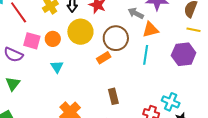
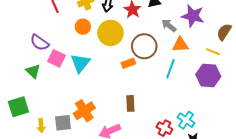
yellow line: (194, 30) -> (213, 52), moved
orange circle: (53, 39) -> (83, 27), moved
pink square: (32, 41) -> (56, 58), moved
cyan triangle: (57, 67) -> (80, 63), size x1.5
green triangle: (13, 84) -> (33, 71), turned -35

